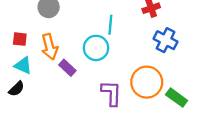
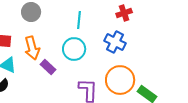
cyan line: (110, 25) -> (79, 20), moved
blue cross: (166, 40) -> (115, 42), moved

